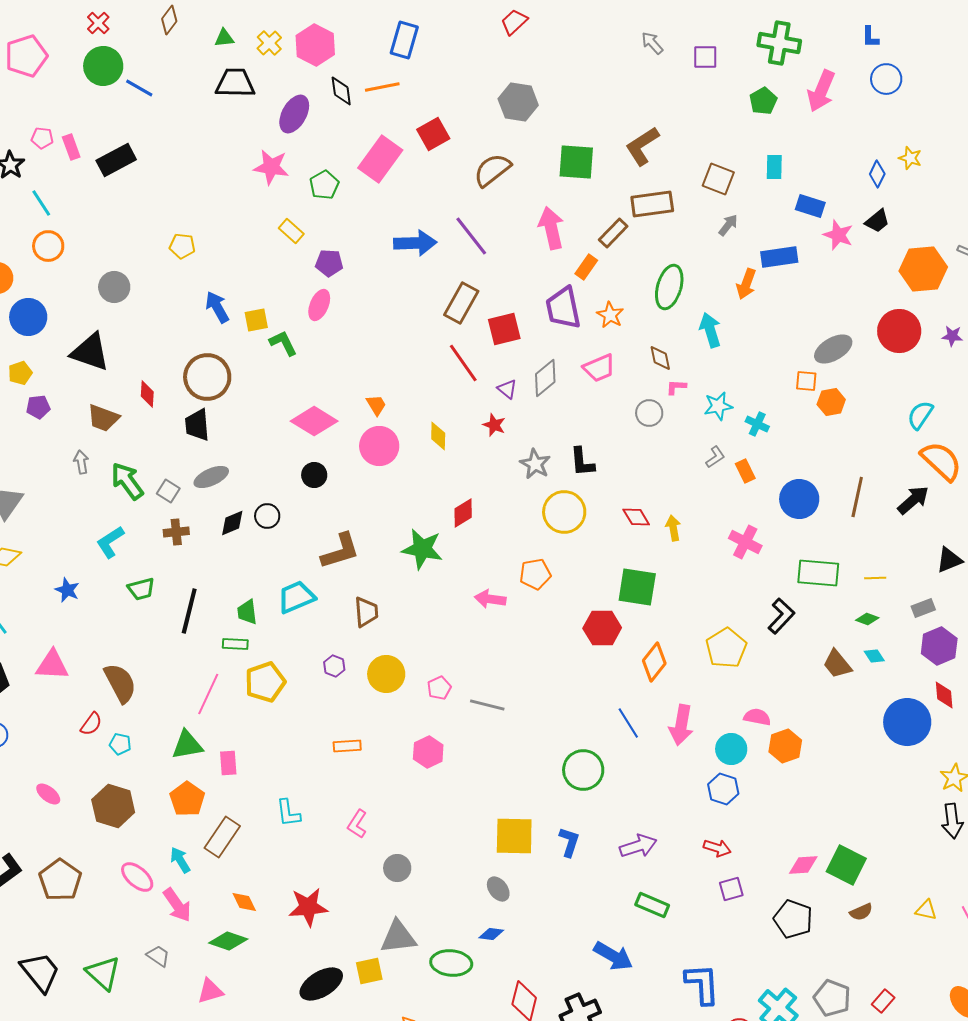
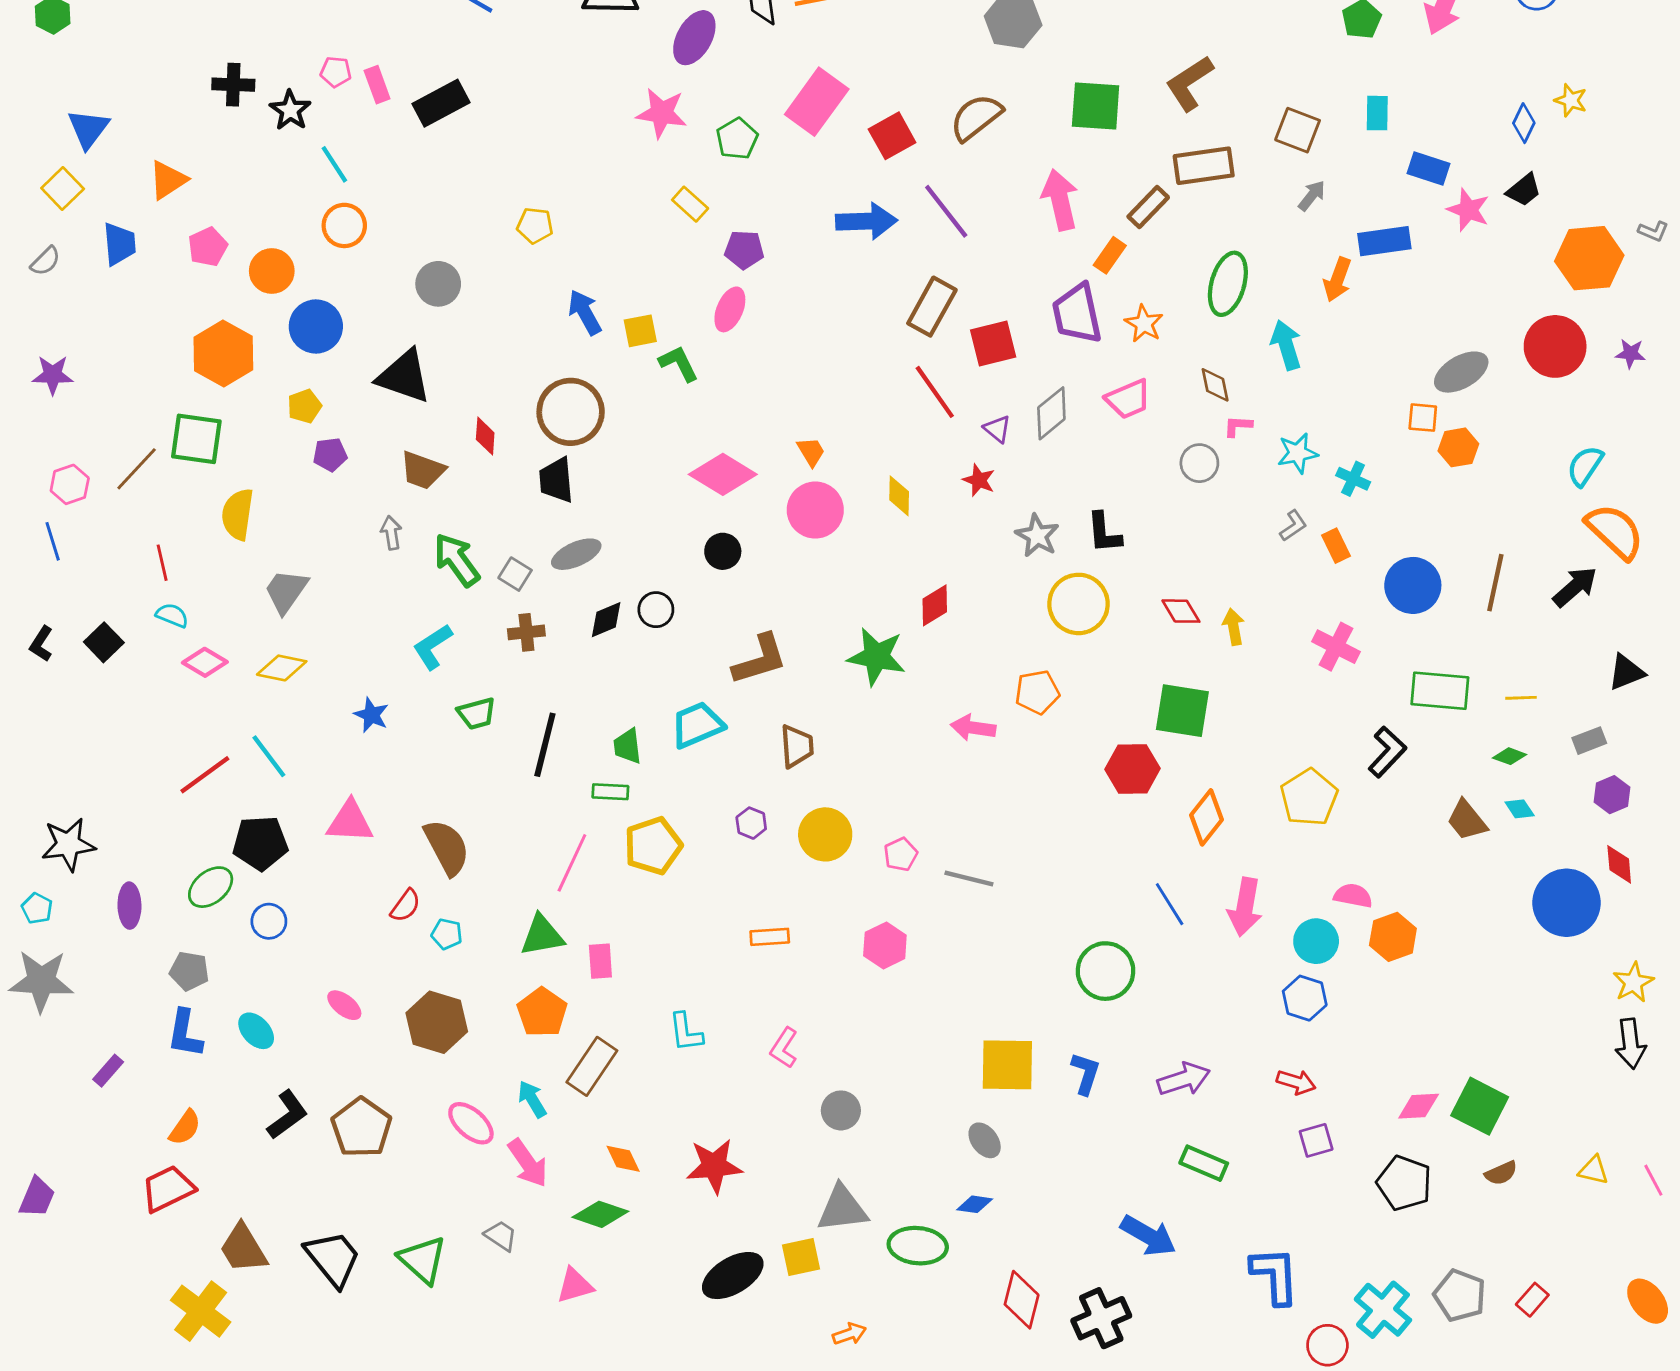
red square: (433, 134) -> (892, 136), moved
purple hexagon: (939, 646) -> (1612, 795), size x0.7

